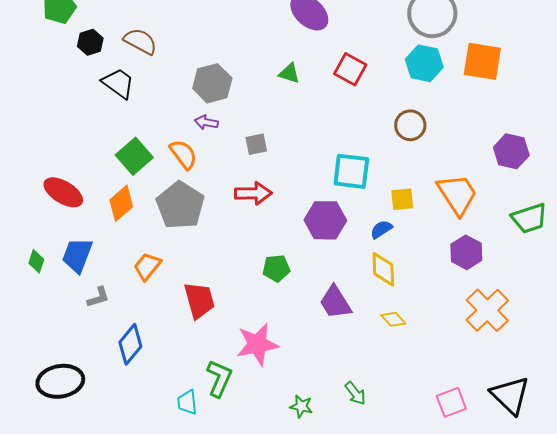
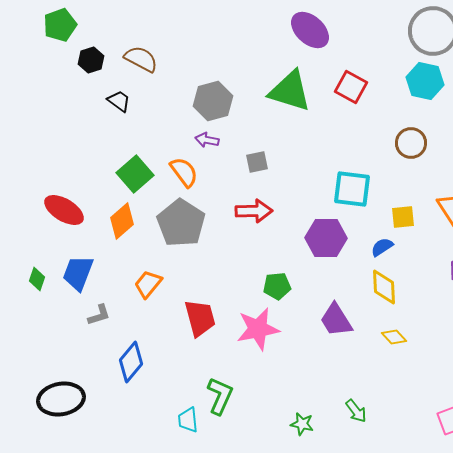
green triangle: (289, 73) -> (290, 91), size x2.0
black trapezoid: (118, 83) -> (119, 101), size x0.7
pink star: (257, 344) -> (258, 329), moved

